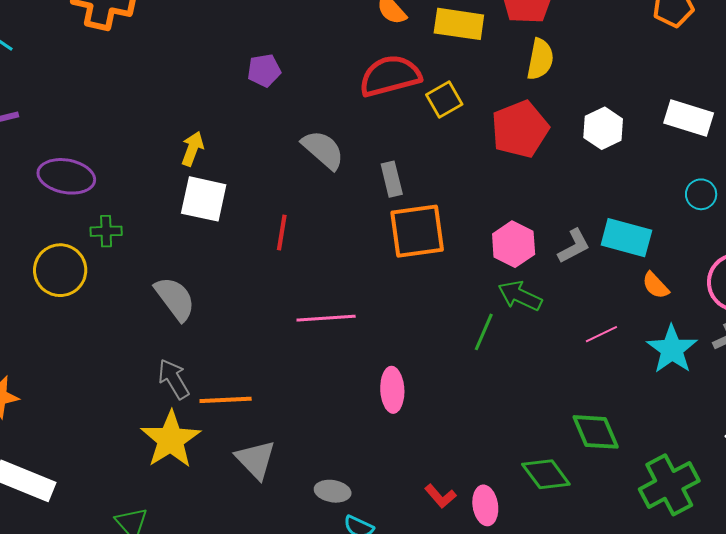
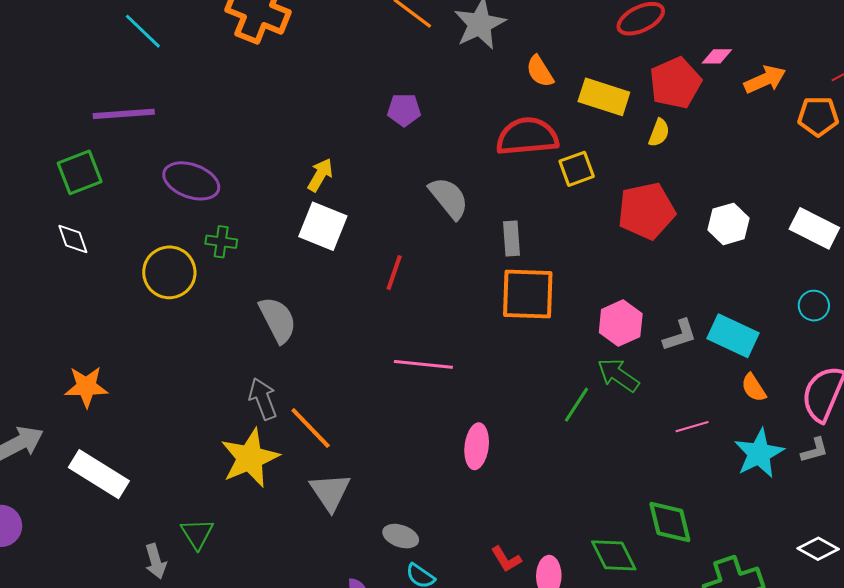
yellow semicircle: (540, 59) -> (659, 133), moved, size x0.7
orange line: (226, 400) -> (311, 428), turned 39

